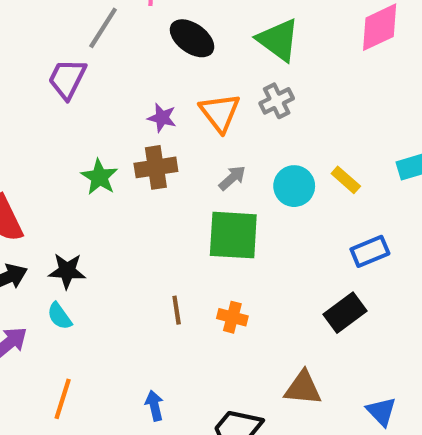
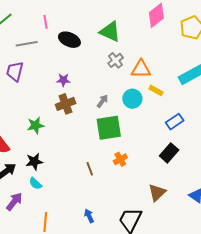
gray line: (103, 28) -> (27, 44), turned 60
orange triangle: (220, 113) -> (141, 69), moved, turned -40
green star: (99, 177) -> (36, 125), moved, turned -30
orange cross: (232, 317) -> (120, 159), moved, turned -32
brown triangle: (303, 388) -> (157, 193), turned -36

